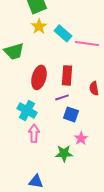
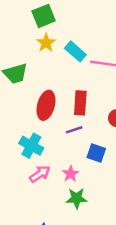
blue square: (71, 114) -> (96, 153), moved
pink arrow: (34, 133) -> (40, 174), turned 54
pink star: (81, 138) -> (70, 174), moved

